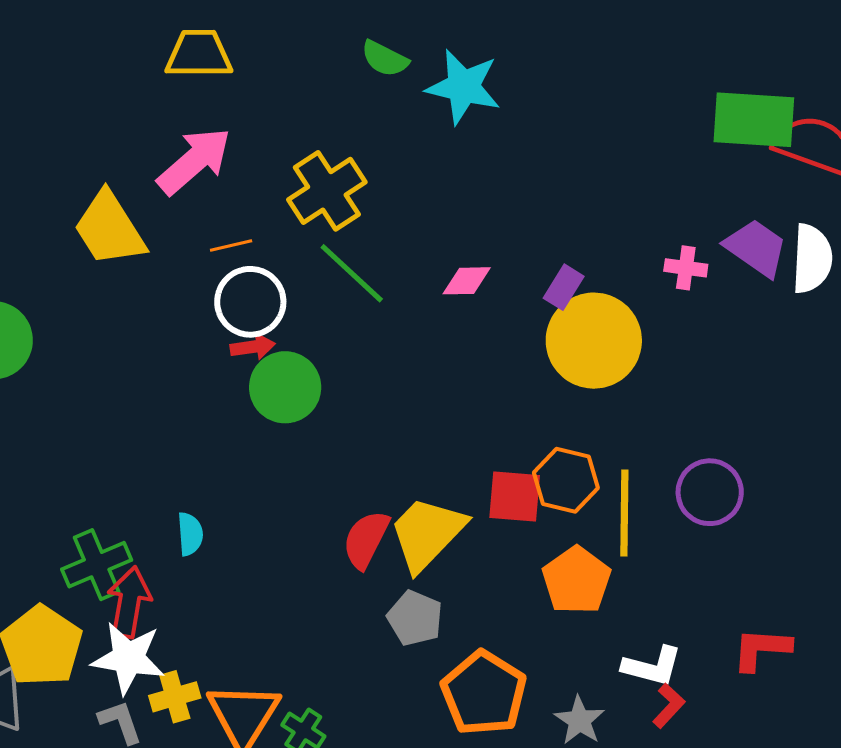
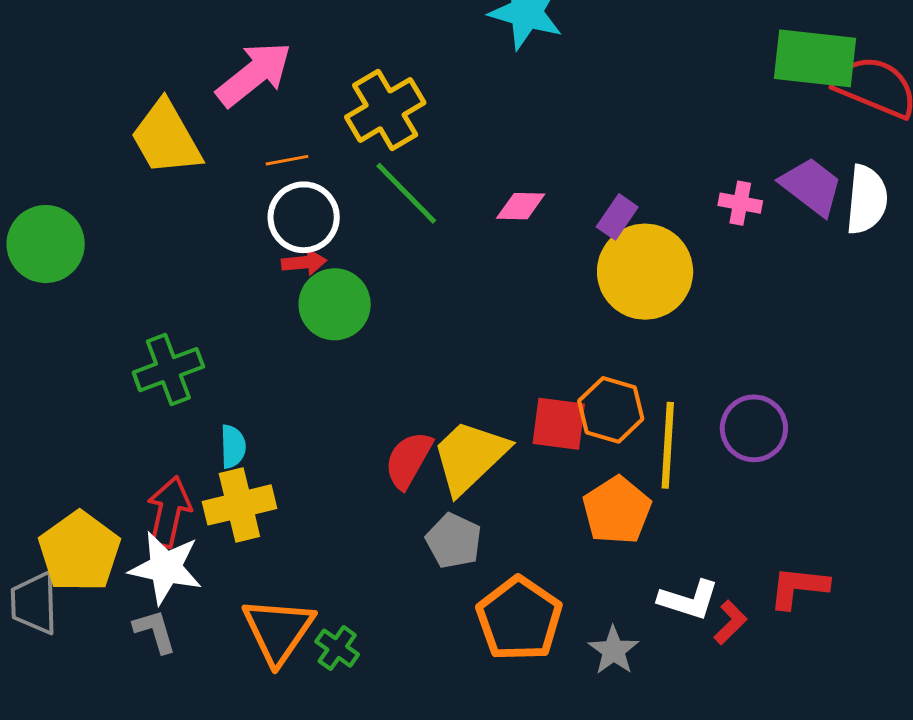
green cross: (97, 565) -> (168, 370), moved
yellow cross: (175, 697) -> (239, 505), moved, size x1.4
red L-shape: (669, 706) -> (730, 622), moved

